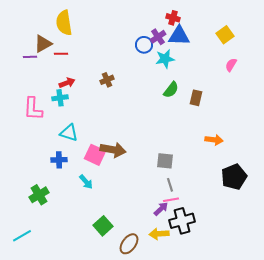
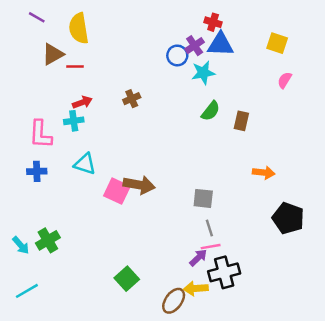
yellow square: (225, 35) -> (277, 43), turned -36
purple line: (30, 57) -> (37, 17), moved, turned 32
blue cross: (59, 160) -> (37, 171), moved
black pentagon: (234, 177) -> (288, 218), turned -30
cyan arrow: (86, 182) -> (21, 245), moved
brown ellipse: (129, 244) -> (174, 301), moved

